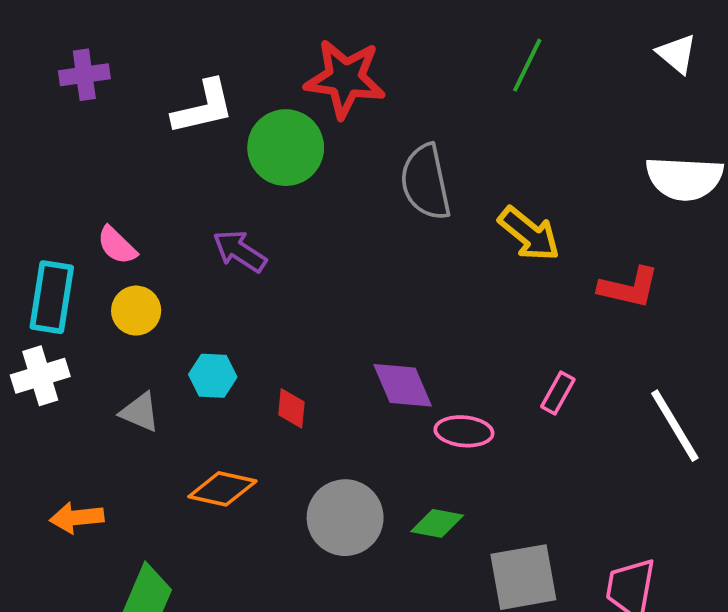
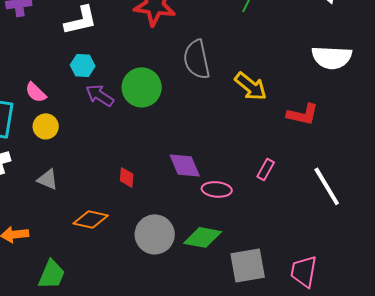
green circle: (286, 148) -> (142, 87), moved
cyan hexagon: (213, 376) -> (83, 65), moved
green diamond: (437, 523) -> (203, 237), size x1.4

